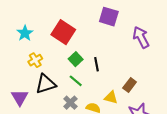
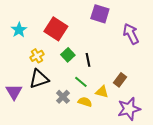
yellow cross: (35, 60) -> (37, 56), moved
green line: (76, 81) -> (81, 82), moved

